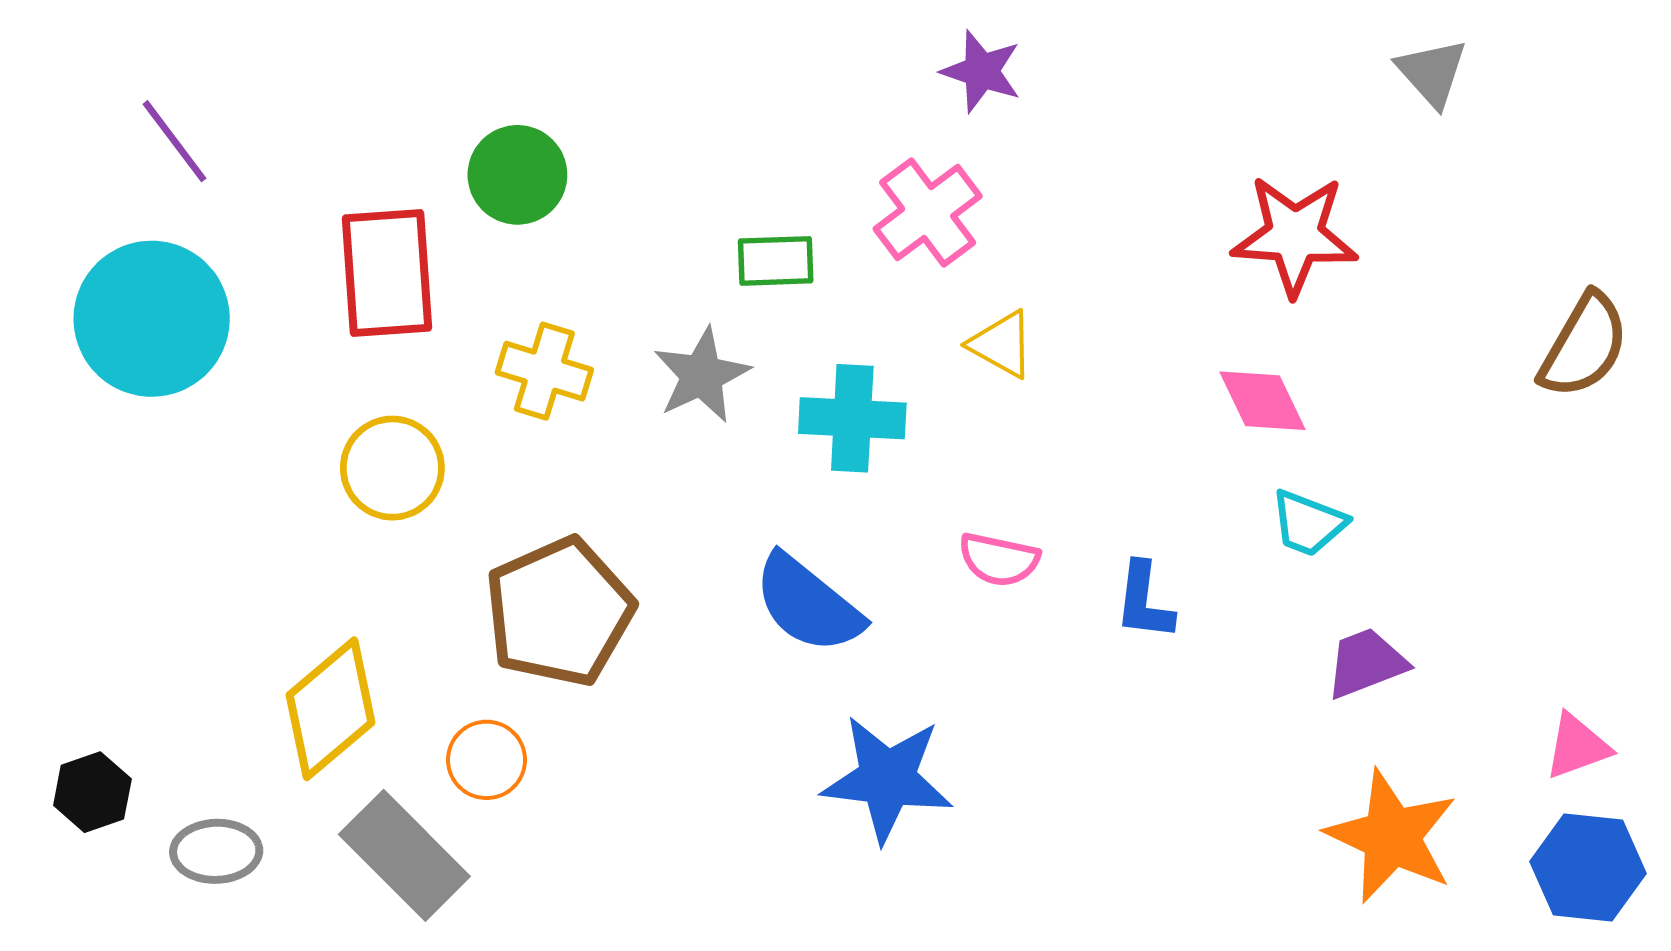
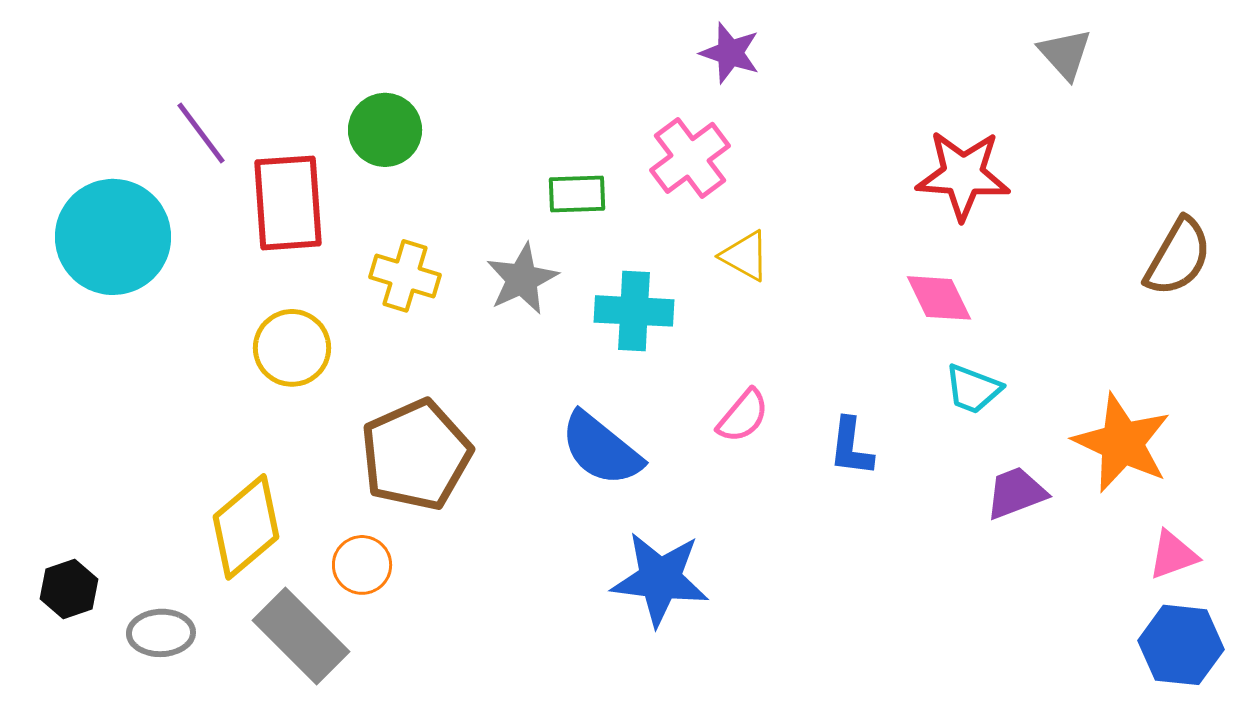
purple line: (174, 141) -> (201, 133), moved
pink semicircle: (999, 559) -> (743, 416), turned -62
orange star: (1392, 837) -> (1122, 443), moved

